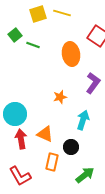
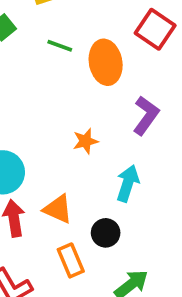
green line: (33, 45) -> (60, 46), moved
orange rectangle: (52, 162) -> (71, 260), turned -36

